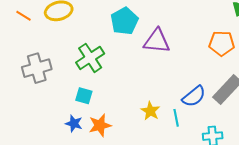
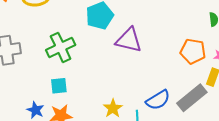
cyan square: (84, 96) -> (59, 86), moved, turned -30

